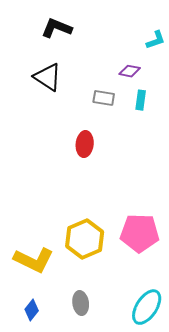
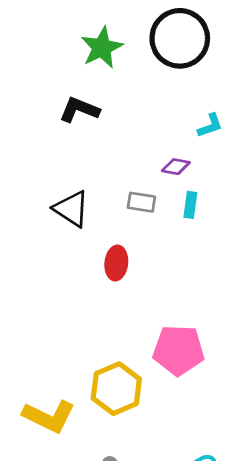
black triangle: (48, 77) -> (71, 209), moved
pink pentagon: (140, 233) -> (178, 350), moved

